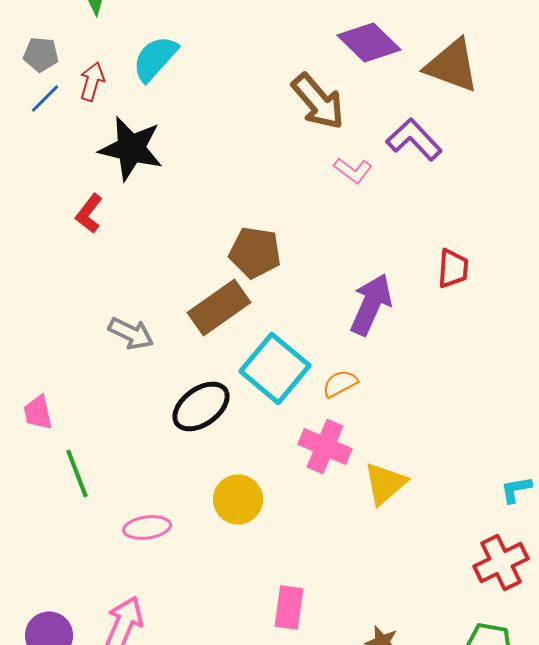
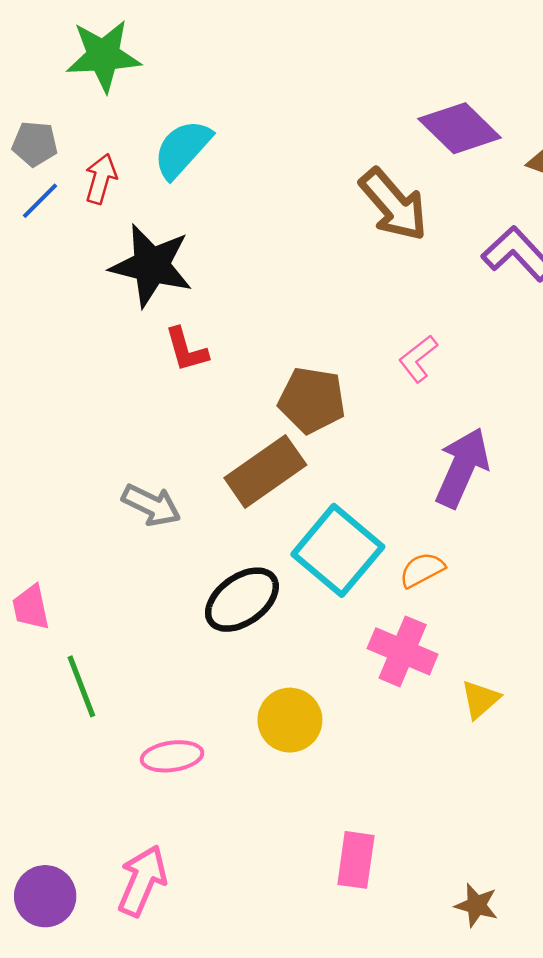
pink L-shape: (353, 170) -> (418, 359), moved, turned 105
red L-shape: (89, 213) -> (186, 350), moved, turned -54
yellow triangle: (385, 483) -> (480, 699), size x0.7

